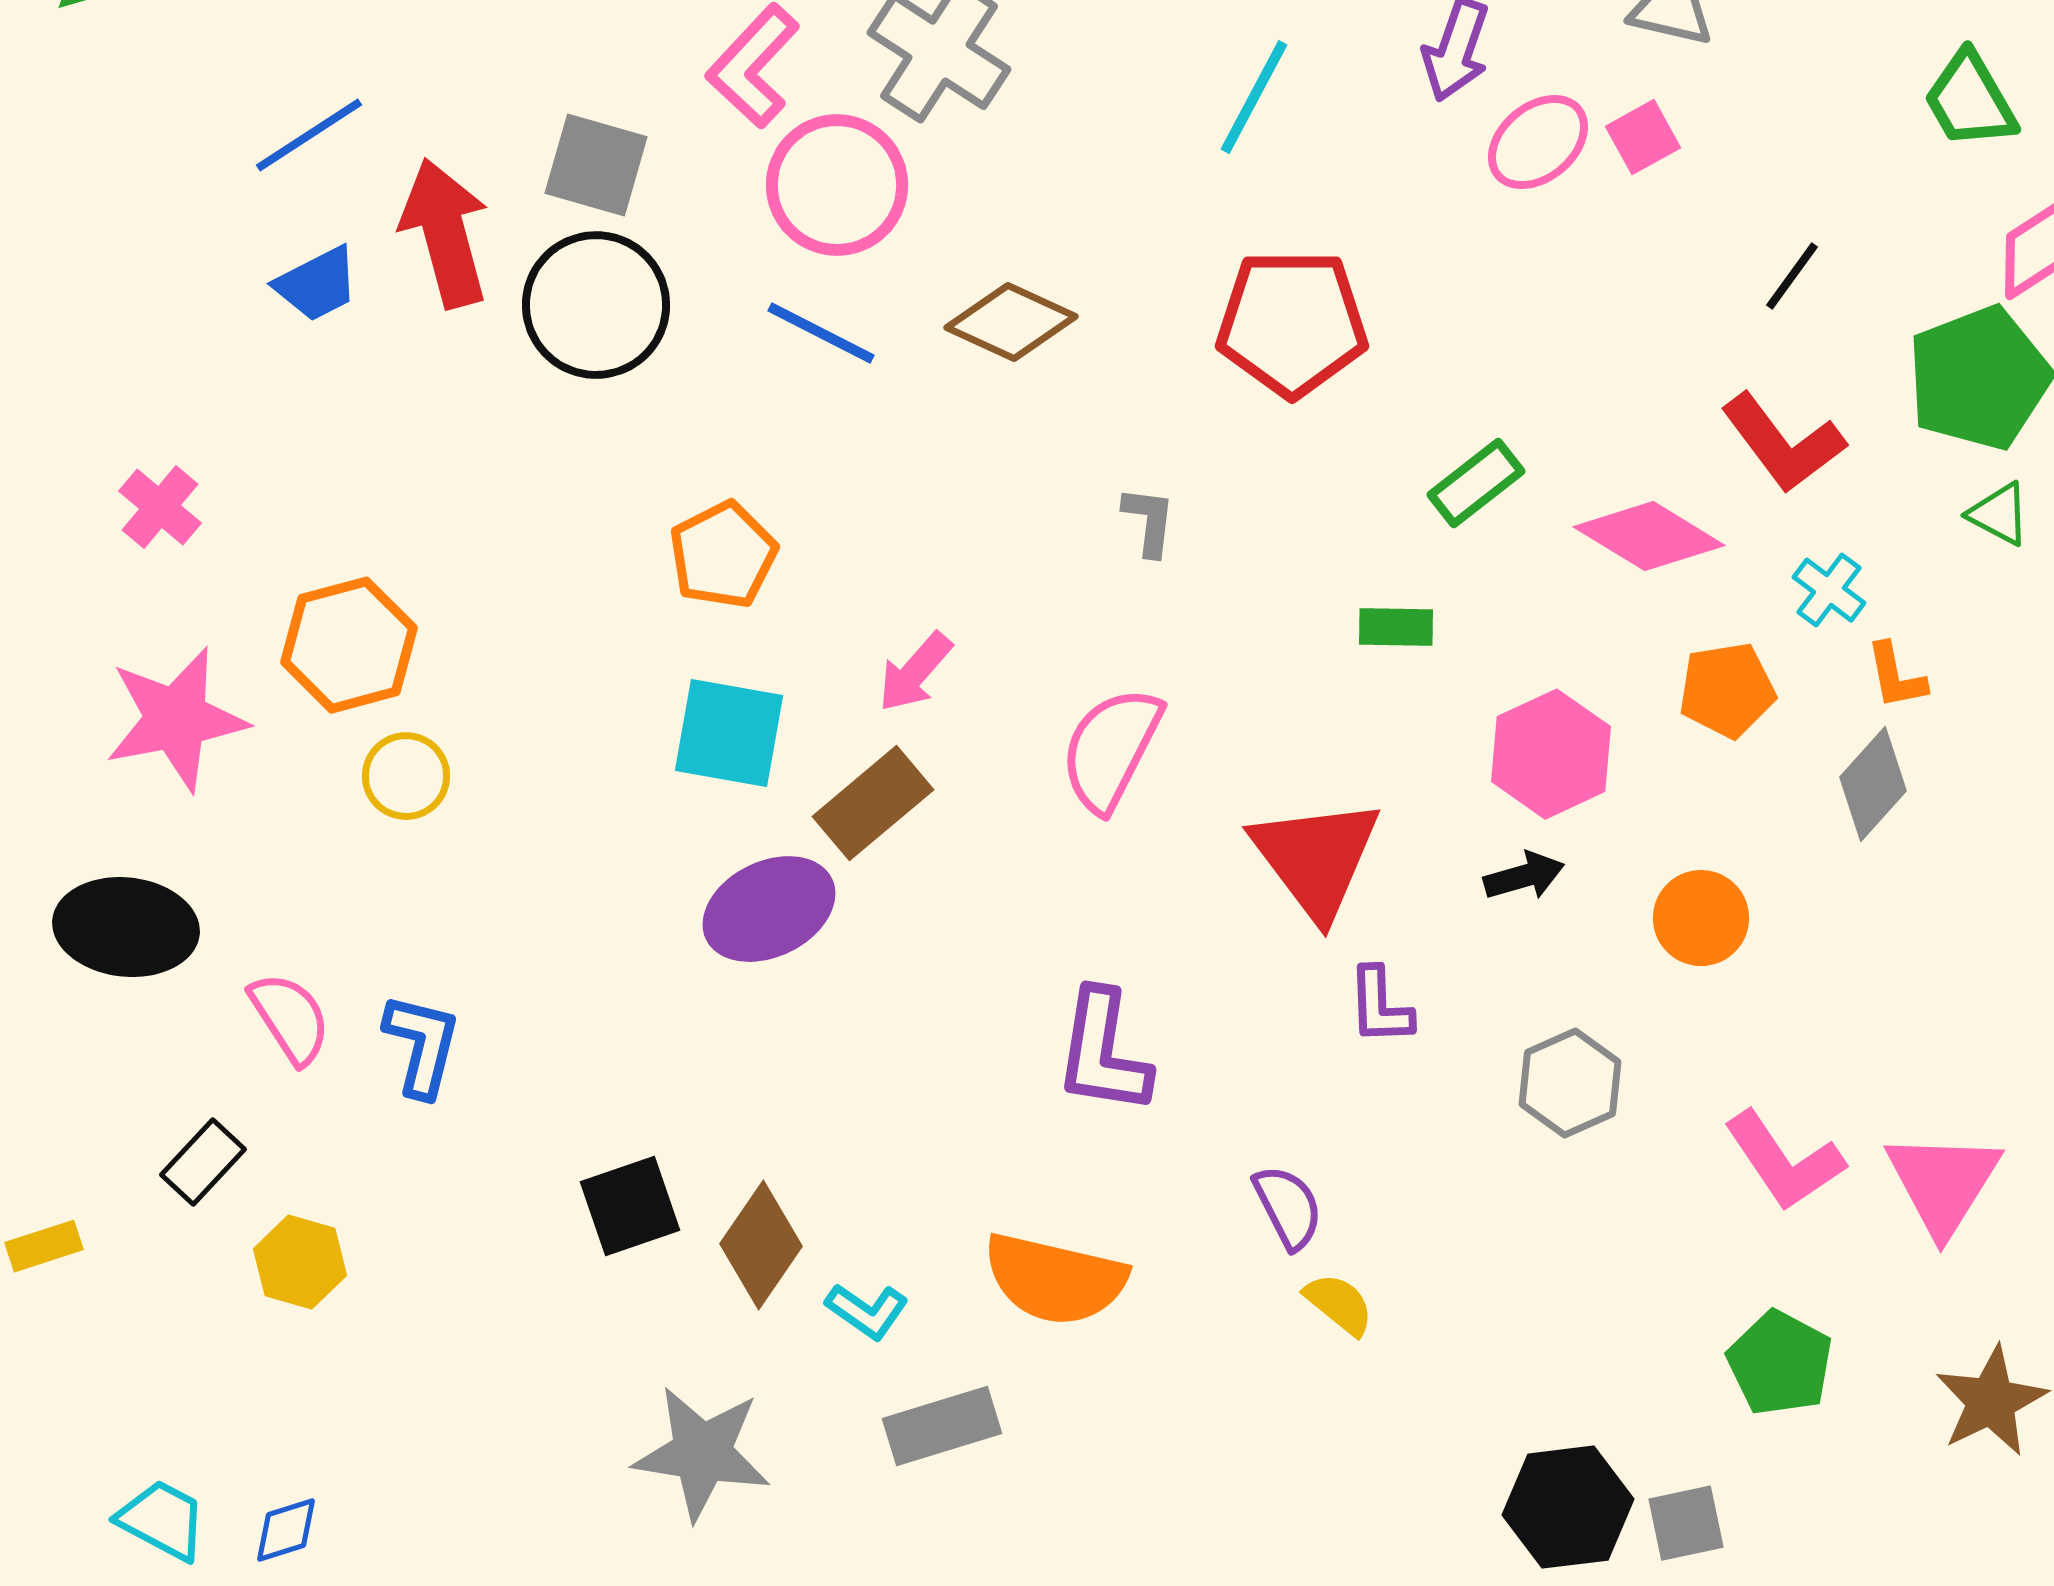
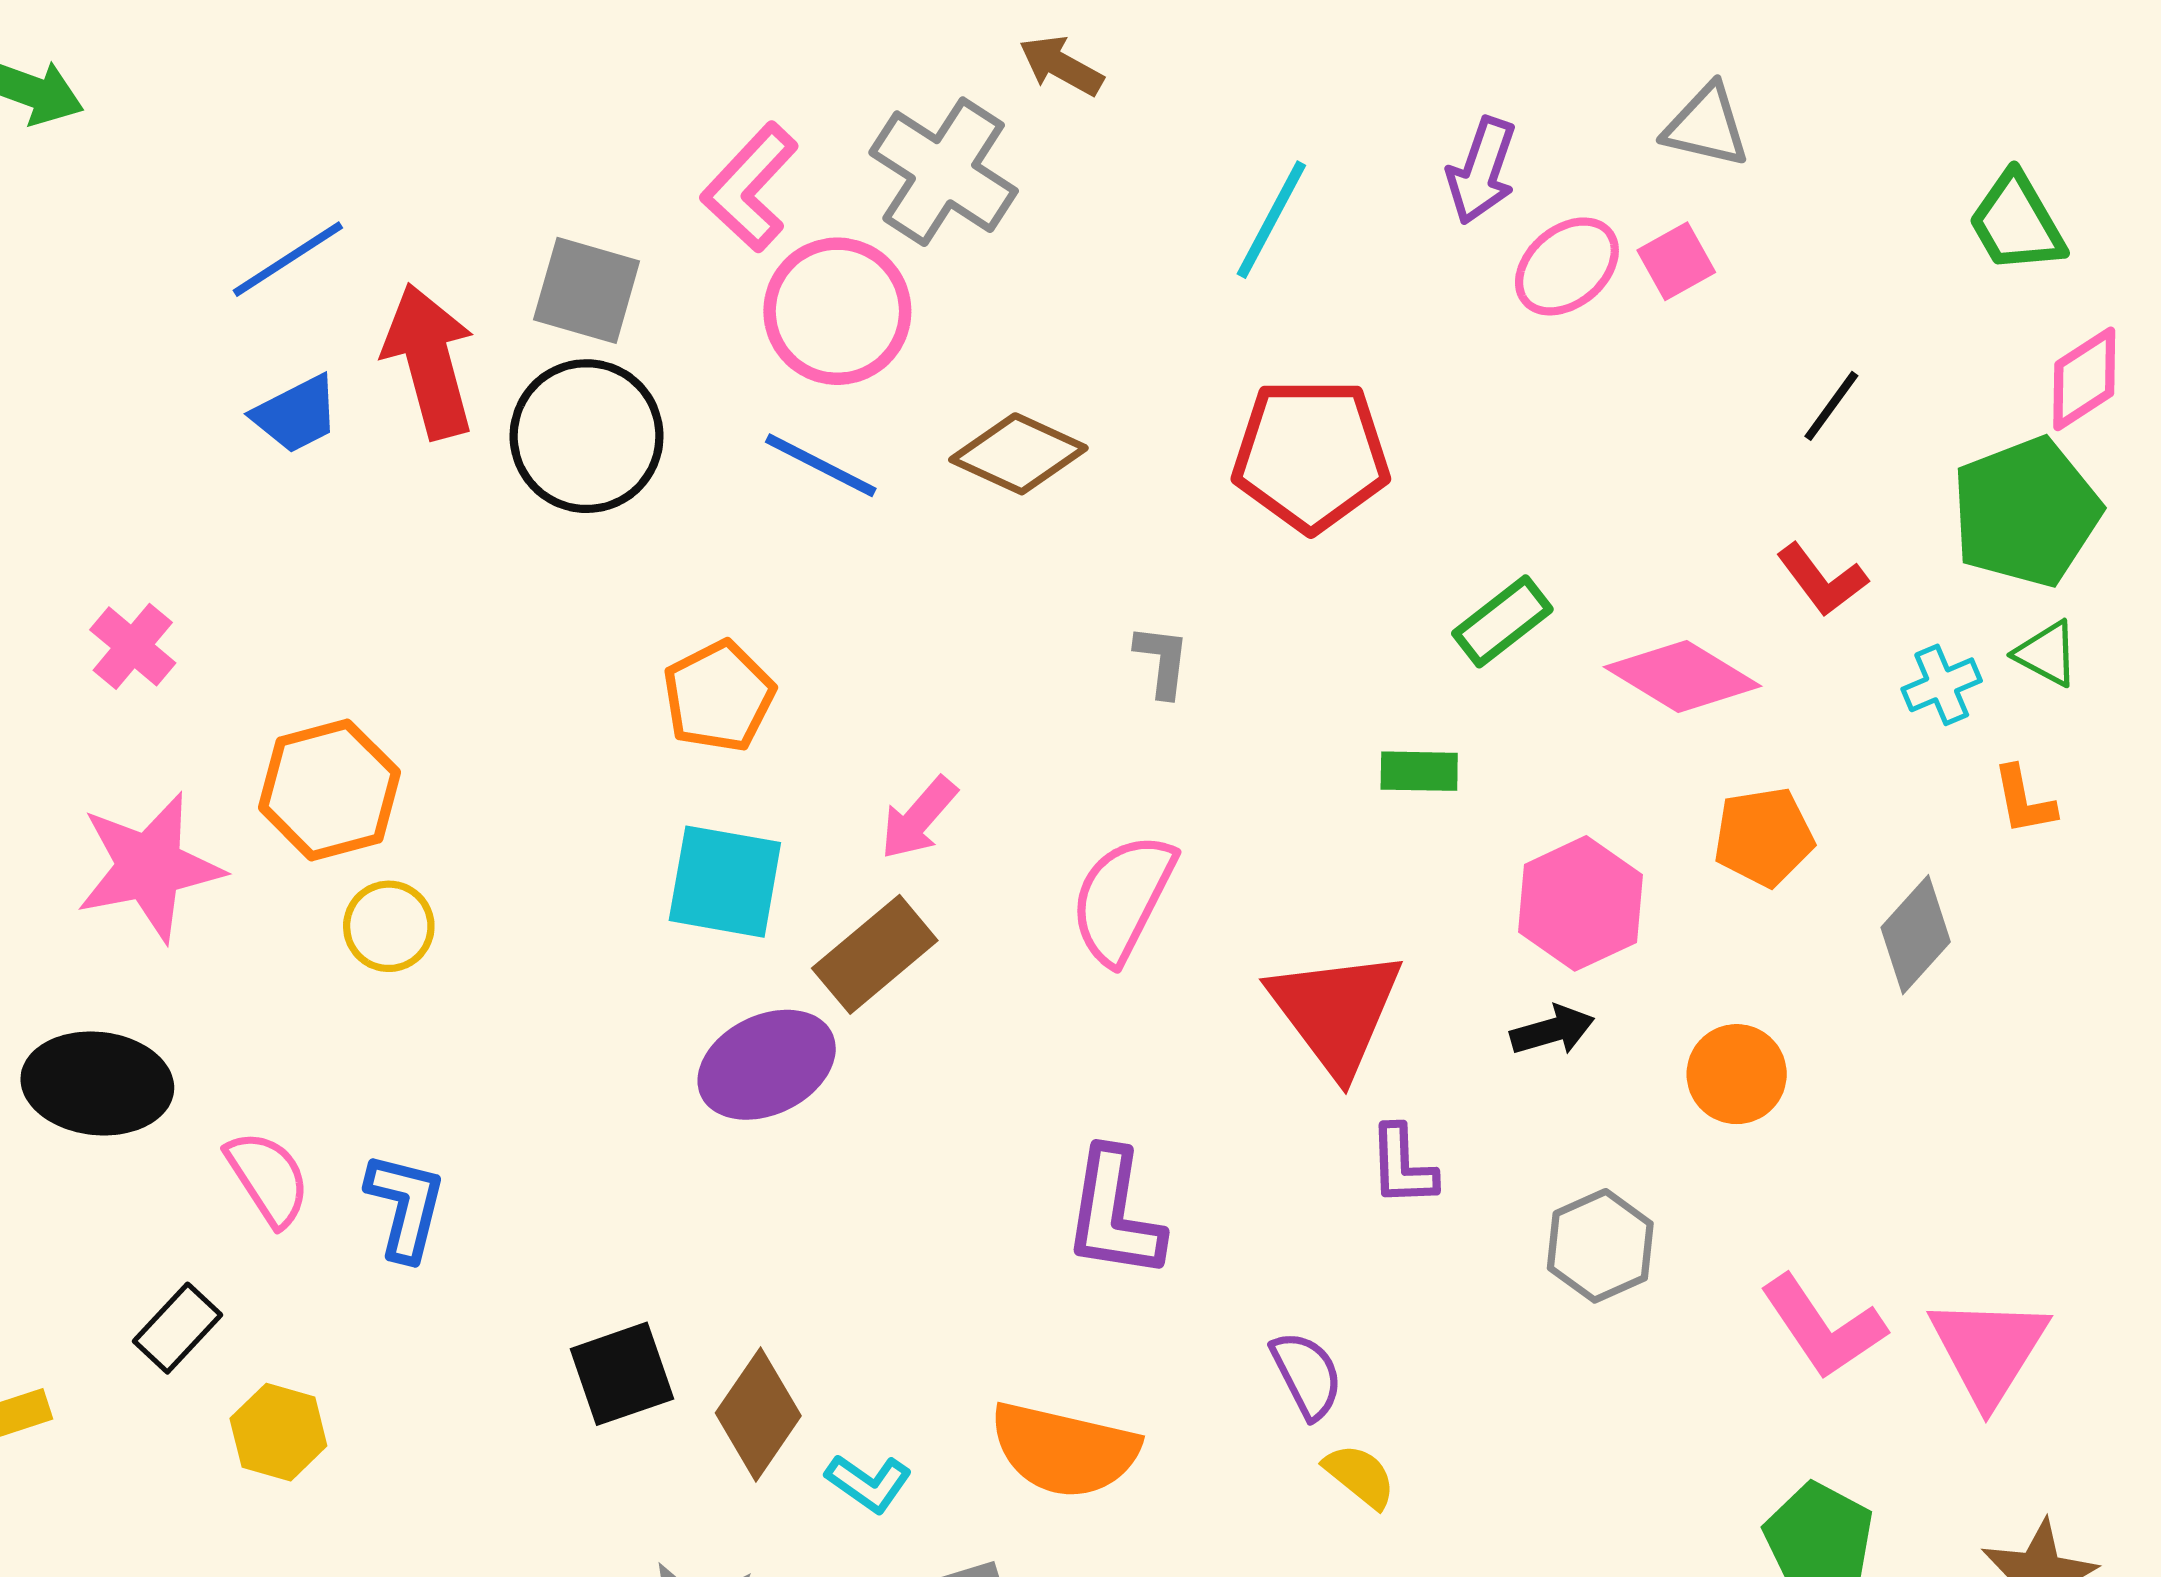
red L-shape: (1783, 443) -> (1822, 580), size x0.7
cyan cross: (1829, 590) -> (1942, 685), moved, turned 30
orange L-shape: (1896, 676) -> (2024, 800), moved

